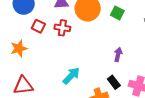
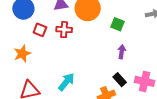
green square: (117, 13) -> (118, 24), moved
cyan arrow: (71, 76) -> (66, 82), moved

